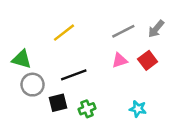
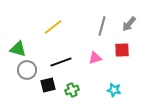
gray line: (123, 31) -> (102, 26), turned -48
pink triangle: (120, 60) -> (95, 58), moved
red square: (148, 60) -> (122, 50), turned 35

